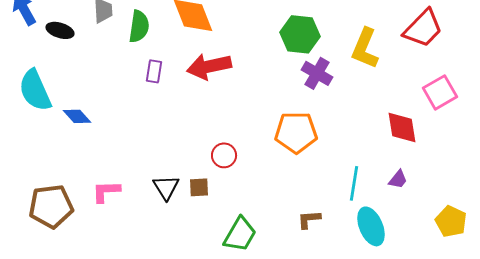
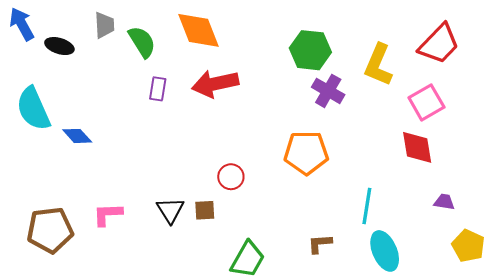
green semicircle: (139, 26) -> (142, 42), turned -40
pink square: (440, 92) -> (426, 102), moved
purple trapezoid: (398, 179) -> (444, 202), moved, turned -120

